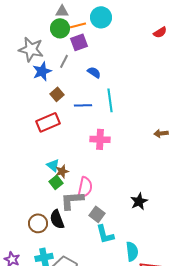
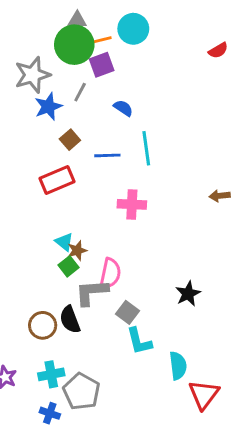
green circle: (60, 28) -> (74, 45), size x1.4
gray star: (31, 49) -> (33, 75), turned -30

